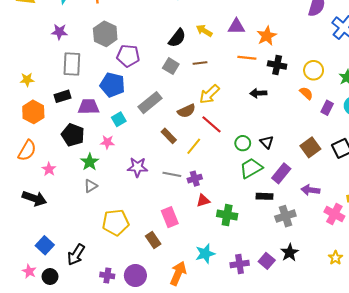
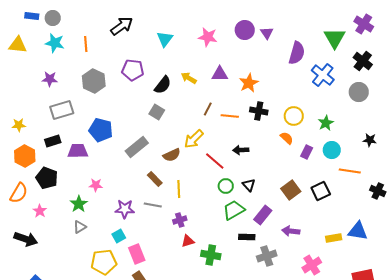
purple pentagon: (128, 56) -> (133, 70), moved
orange line: (247, 58) -> (230, 116), moved
brown line: (200, 63) -> (208, 109), moved, turned -56
gray rectangle: (72, 64) -> (62, 110), turned 70
black arrow: (258, 93) -> (241, 150), moved
cyan square: (119, 119) -> (119, 236), moved
red line: (211, 124) -> (215, 161), moved
black pentagon: (73, 135) -> (47, 178), moved
yellow line: (194, 146) -> (179, 189), turned -42
gray line: (172, 174) -> (153, 205), moved
pink cross: (334, 214) -> (312, 265), moved, turned 30
pink rectangle: (170, 217) -> (137, 254), moved

